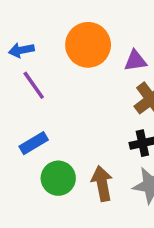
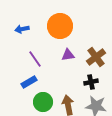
purple triangle: (135, 61) -> (68, 55), moved
purple line: (34, 85) -> (35, 59), moved

